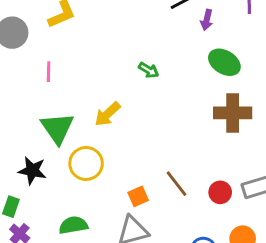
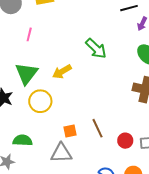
green arrow: (149, 70) -> (96, 48), size x1.6

